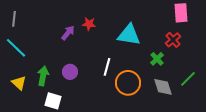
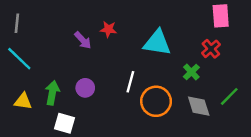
purple arrow: (68, 33) -> (83, 40), turned 98
yellow triangle: (19, 83) -> (23, 101), turned -35

